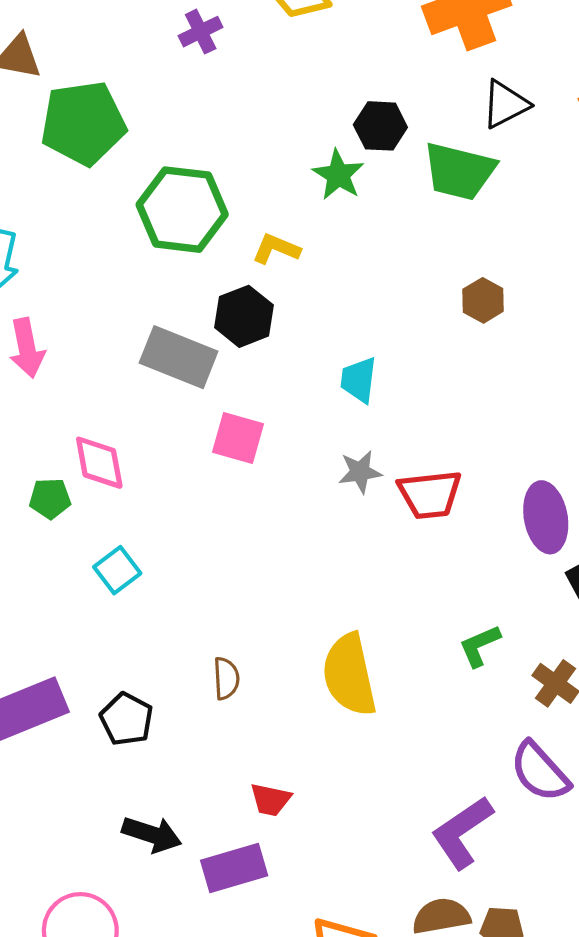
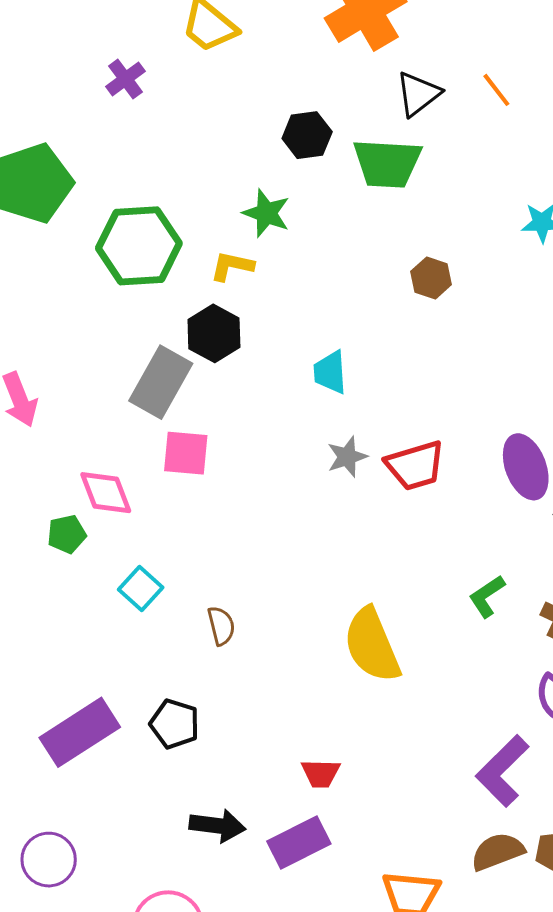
green star: (338, 175) -> (266, 213), moved
gray rectangle: (179, 357) -> (161, 382), turned -72
pink square: (238, 438) -> (186, 453), moved
brown semicircle: (226, 678) -> (221, 626), moved

